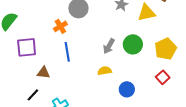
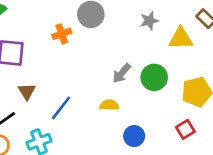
blue line: (67, 52) -> (61, 108), moved, turned 36
brown triangle: (43, 73) -> (27, 91), turned 40

